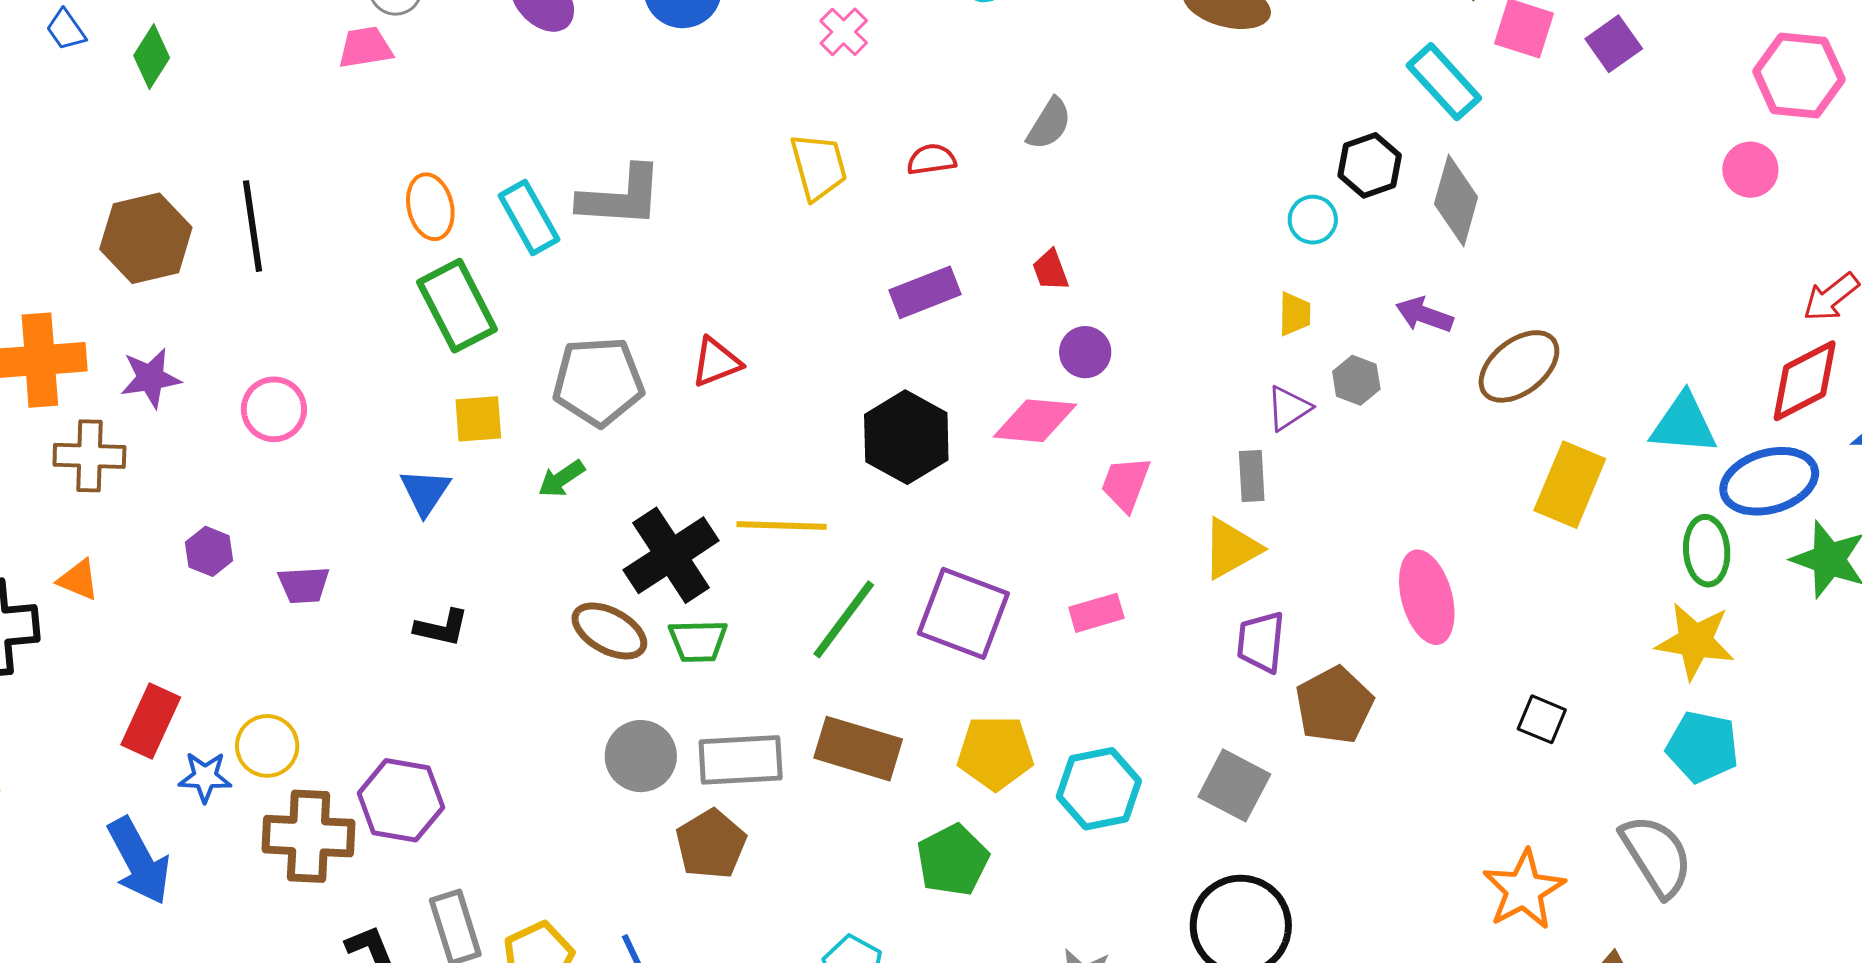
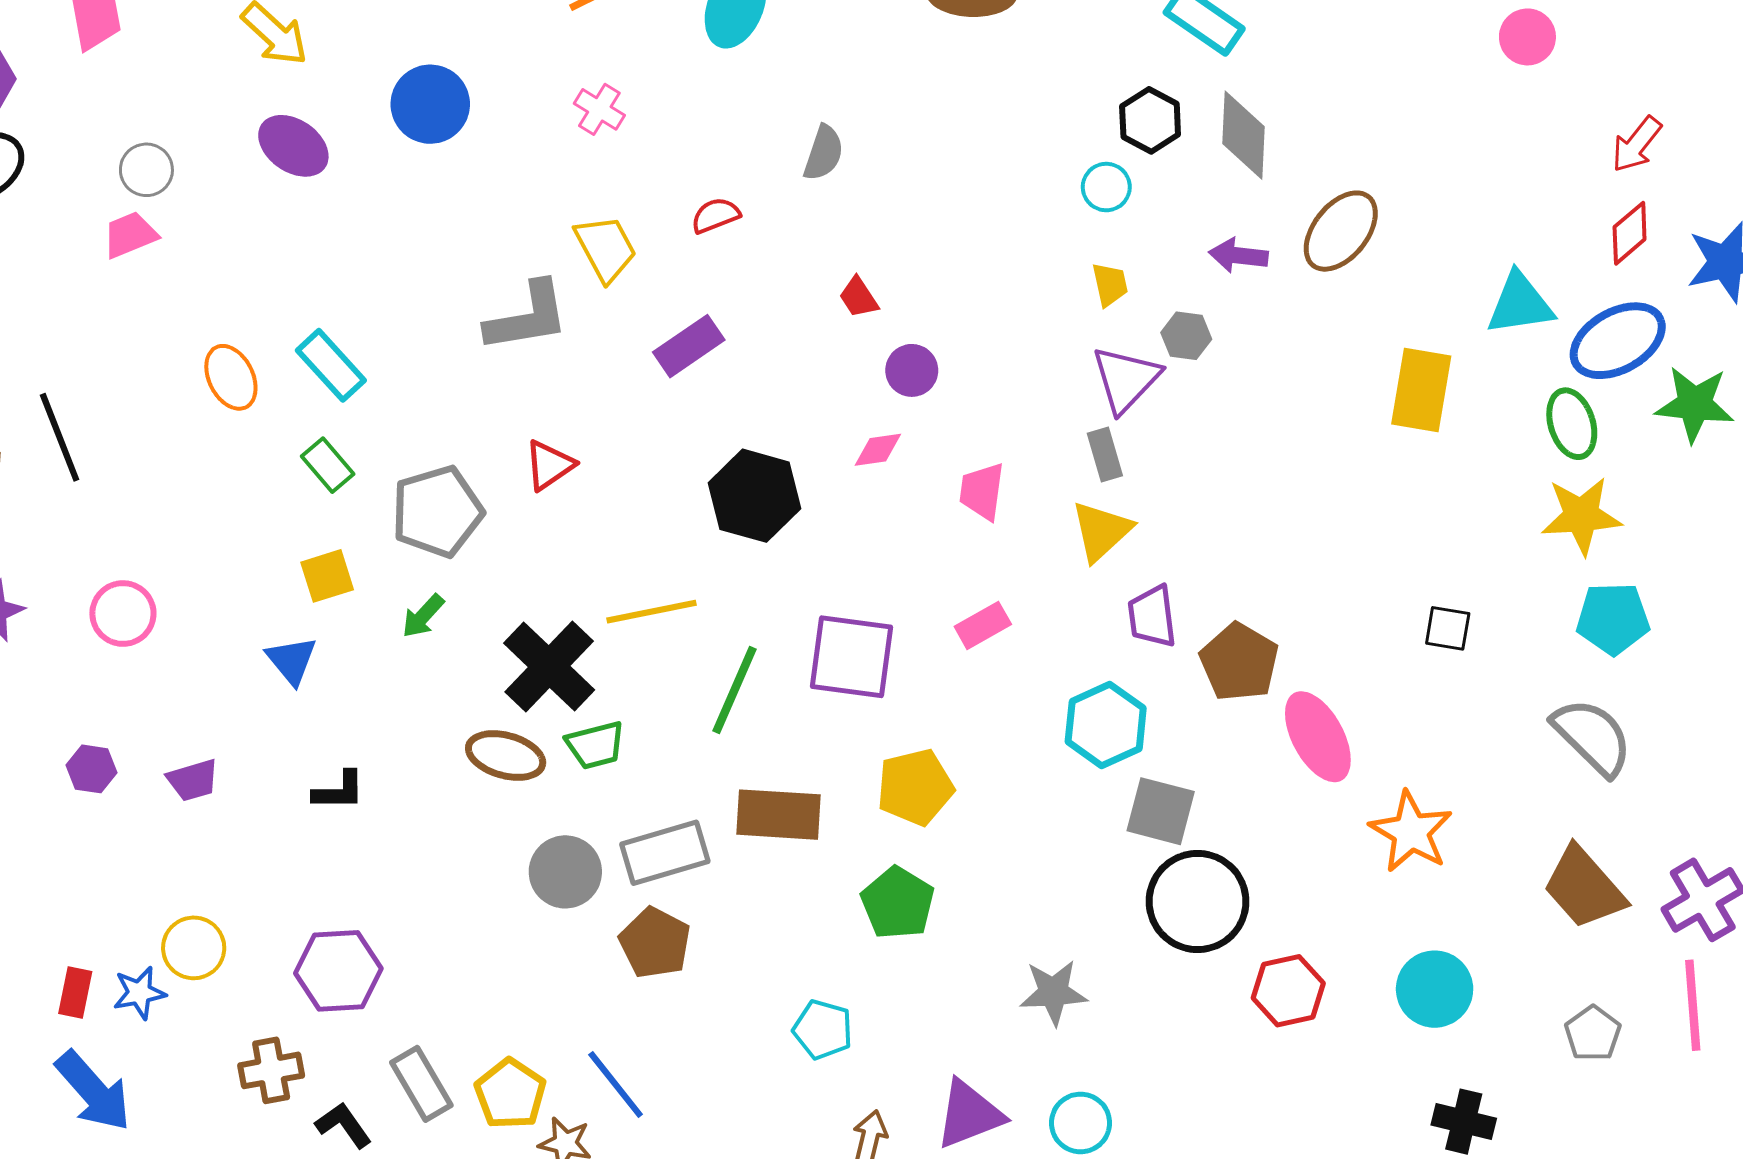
gray L-shape: (621, 197) -> (527, 317), moved
purple rectangle: (925, 292) -> (689, 346), moved
green rectangle: (457, 306) -> (328, 465), moved, size x0.6
brown ellipse: (1519, 366) -> (1341, 231), moved
red diamond: (1805, 381) -> (1630, 233), size x0.7
purple triangle: (1289, 408) -> (1126, 379), size x1.5
pink diamond: (1035, 421) -> (878, 450), size x0.6
pink ellipse: (1427, 597) -> (1318, 737), moved
red rectangle: (151, 721) -> (75, 993), moved, size x0.7
gray square: (1234, 785) -> (1161, 811), moved
cyan hexagon: (1099, 789) -> (1106, 725), moved
brown cross: (309, 836) -> (271, 1070), moved, size x0.7
orange star: (1524, 890) -> (1411, 832), moved

